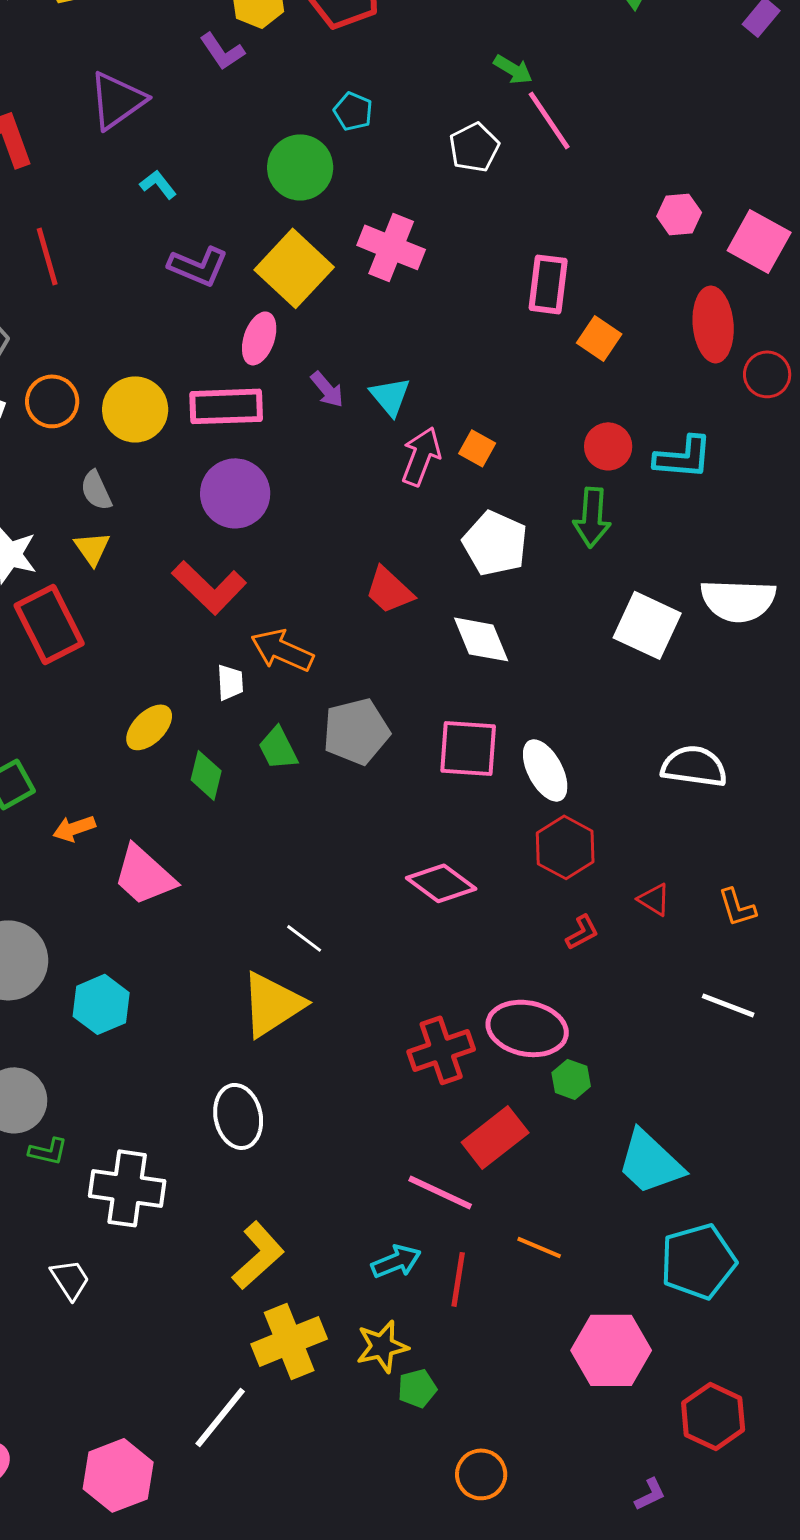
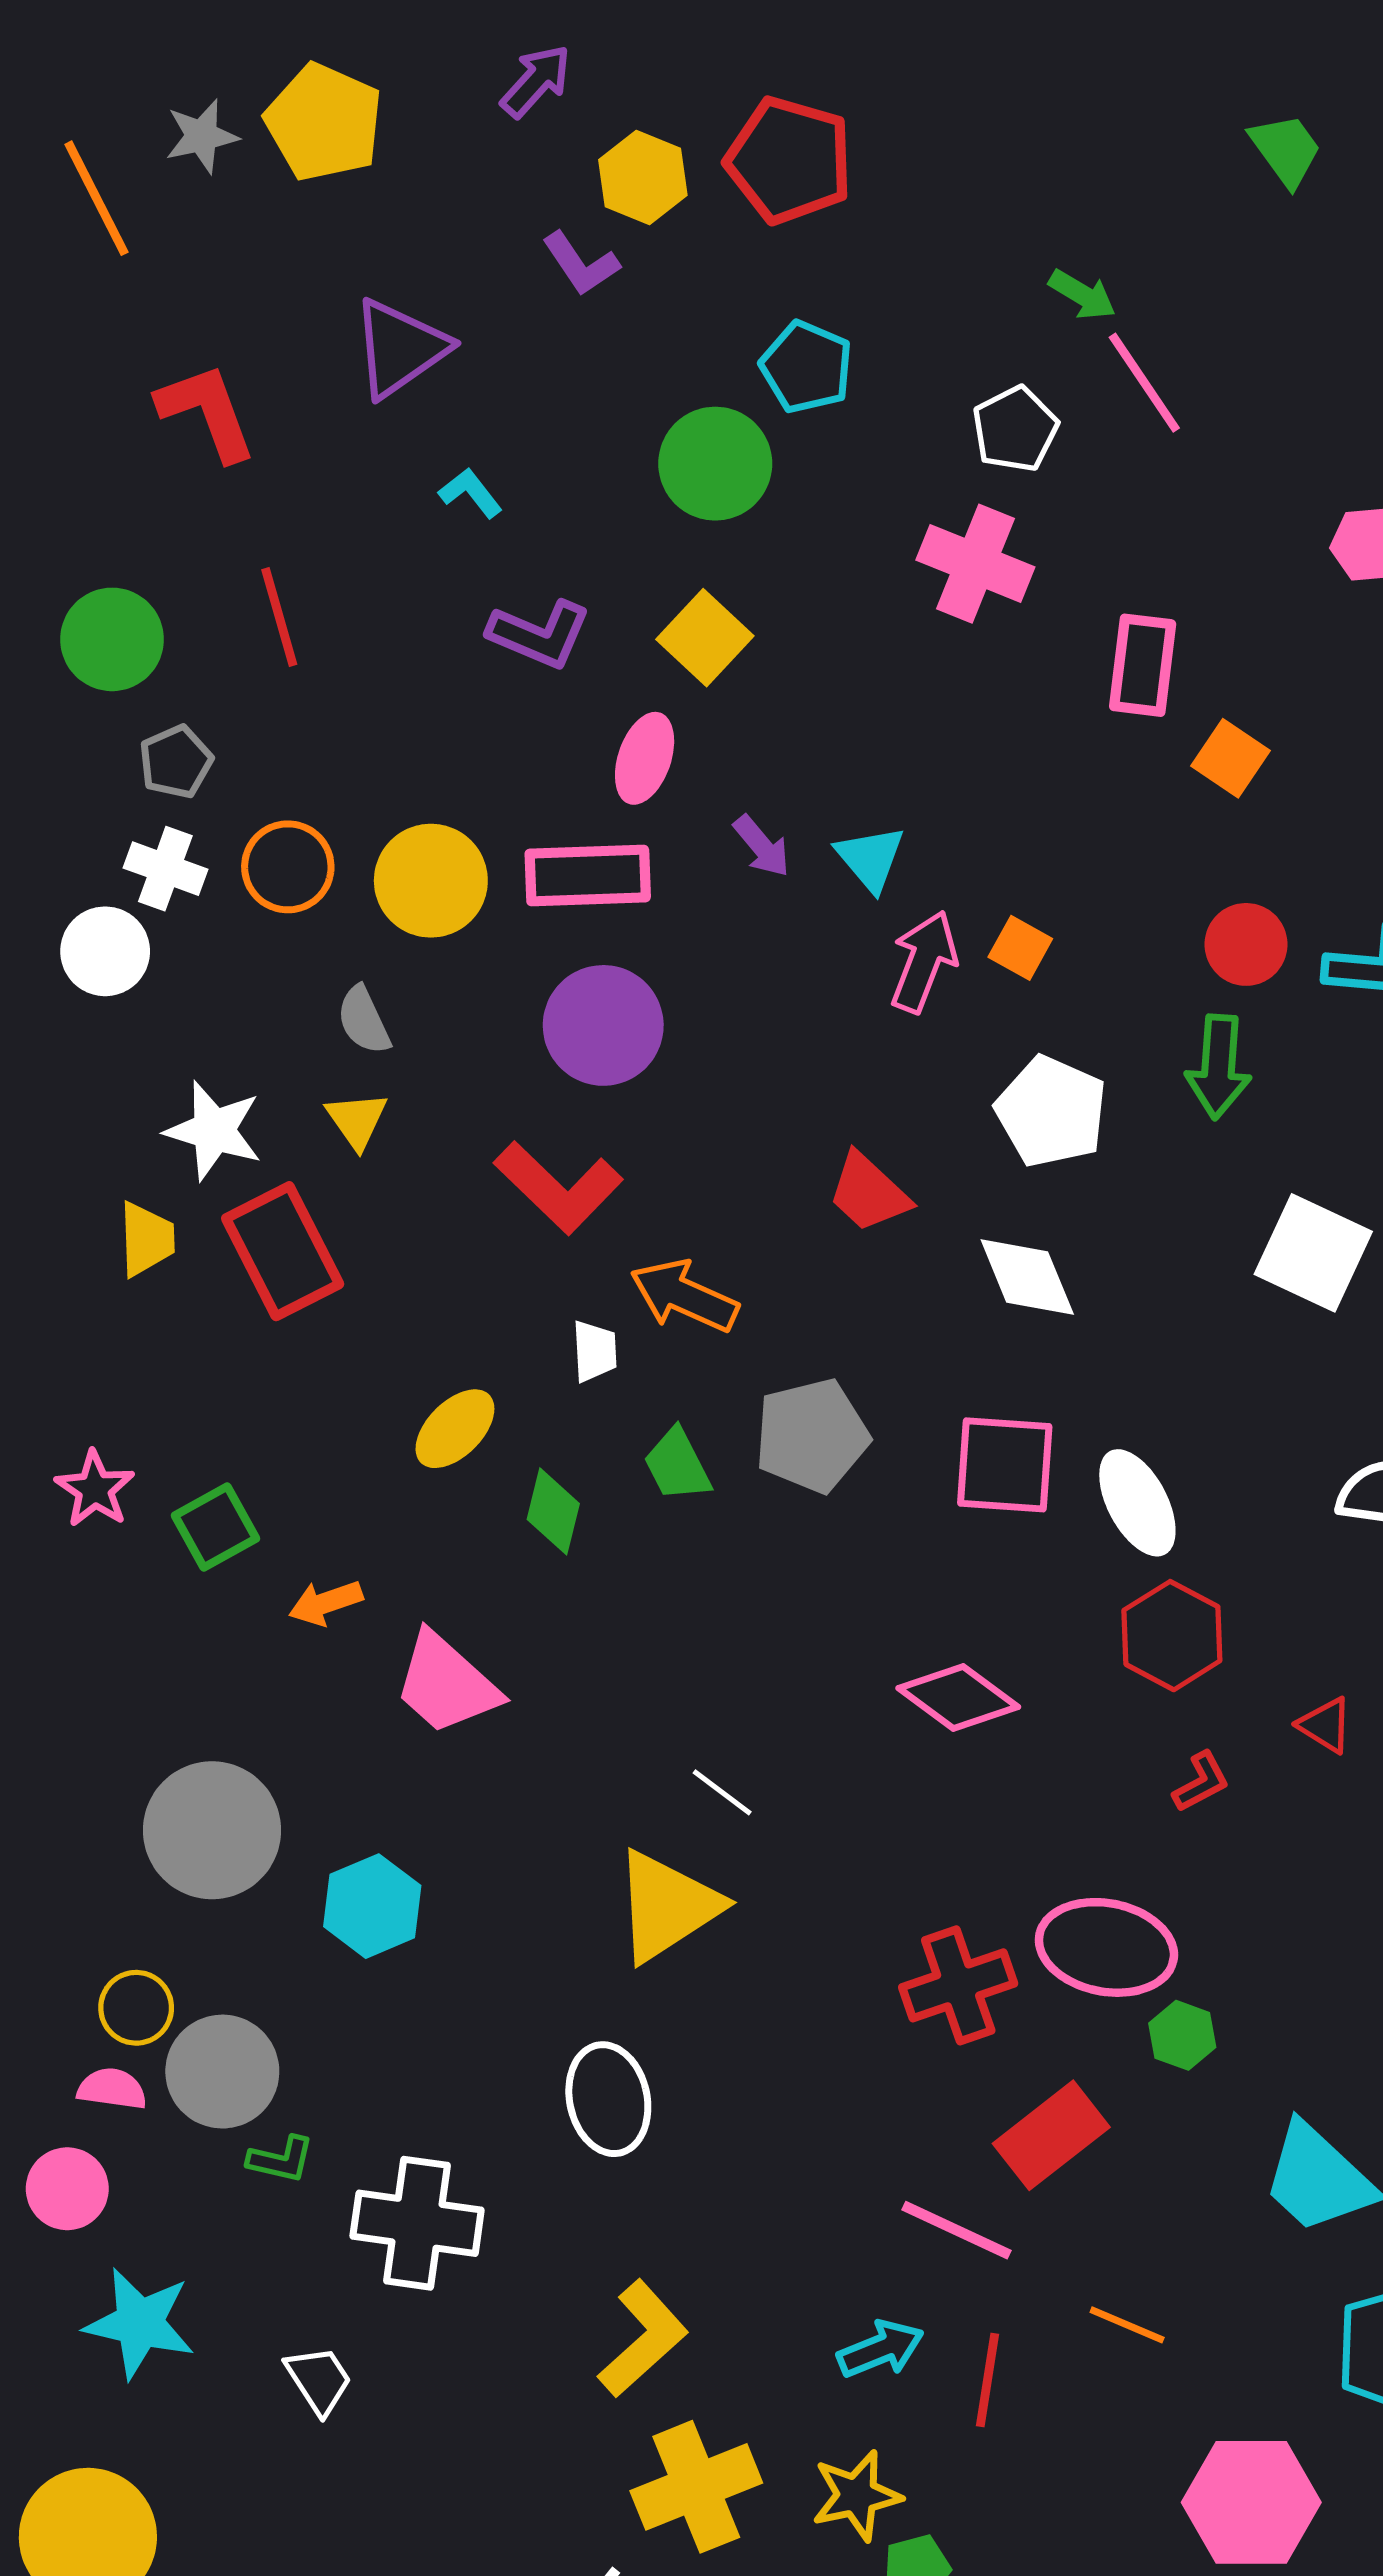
cyan pentagon: (353, 111) -> (807, 367), size x1.4
pink cross: (391, 247) -> (975, 564), moved
yellow square: (294, 268) -> (705, 638), size x0.7

